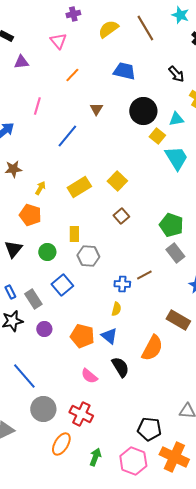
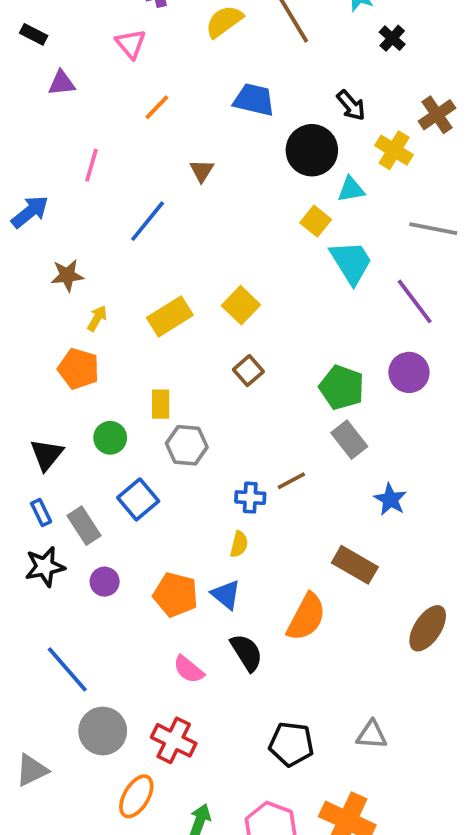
black circle: (143, 111) -> (312, 150), moved
brown star: (13, 169) -> (67, 275), moved
black triangle: (13, 249) -> (47, 455), moved
black pentagon: (149, 429) -> (291, 744), moved

